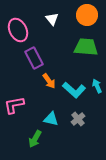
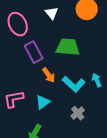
green trapezoid: (86, 47) -> (68, 47), moved
cyan triangle: (51, 119) -> (43, 102), moved, turned -49

